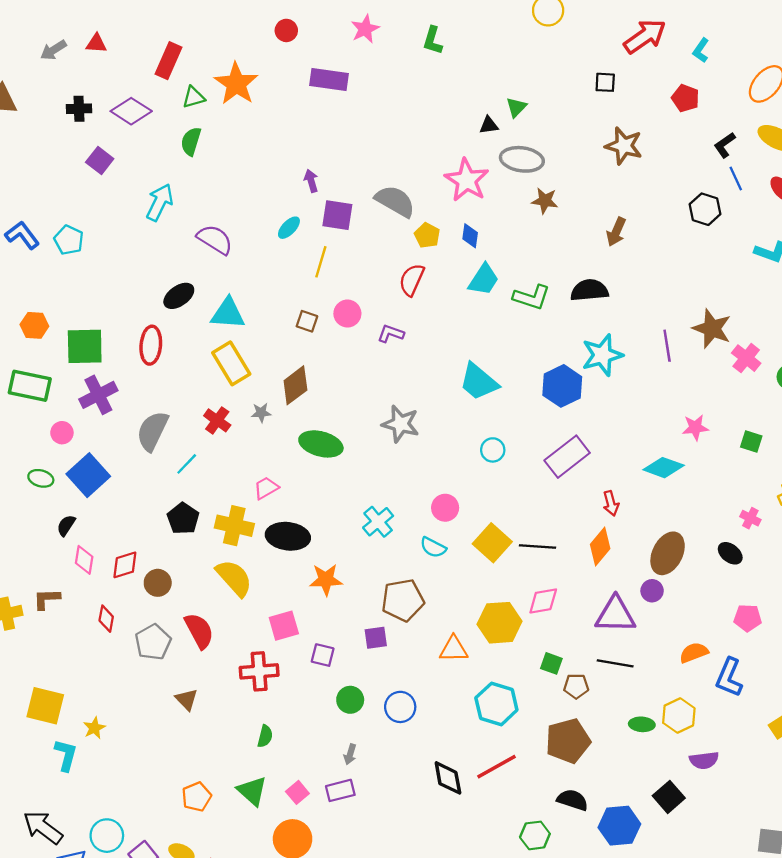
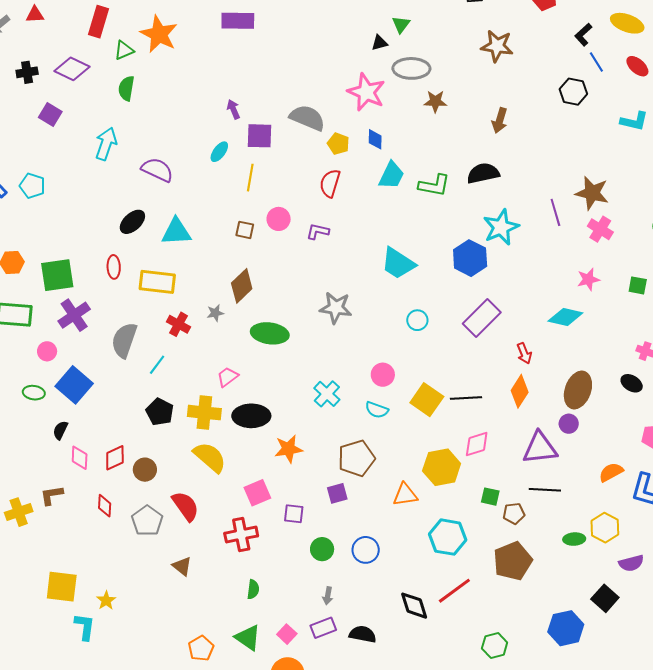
red ellipse: (151, 345) -> (114, 267), size x0.7
pink cross: (746, 358) -> (600, 229), moved
yellow rectangle: (231, 363) -> (157, 282), moved, turned -45
black semicircle: (573, 800) -> (363, 634), moved

